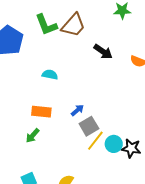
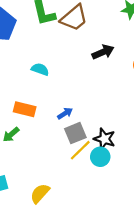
black arrow: (103, 52) -> (103, 52), turned -66
black star: (131, 148) -> (104, 139), moved

